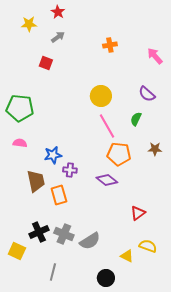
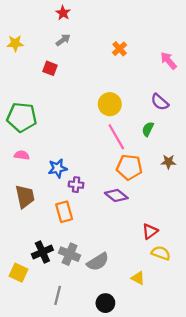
yellow star: (29, 24) -> (15, 43), moved
orange cross: (110, 45) -> (120, 49), turned -32
brown trapezoid: (36, 181) -> (25, 197), moved
yellow semicircle: (148, 246) -> (161, 253), moved
black circle: (106, 278) -> (105, 303), moved

